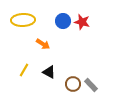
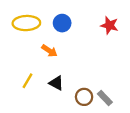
blue circle: (63, 21) -> (62, 23), moved
red star: (82, 22) -> (109, 25), moved

